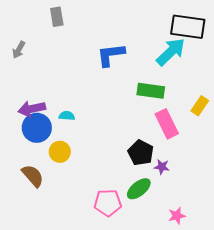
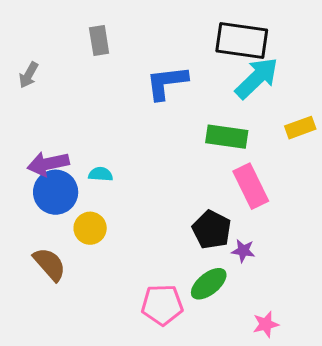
gray rectangle: (57, 17) -> (99, 41), moved
black rectangle: (188, 27) -> (242, 41), moved
yellow rectangle: (200, 106) -> (300, 128), moved, turned 36

